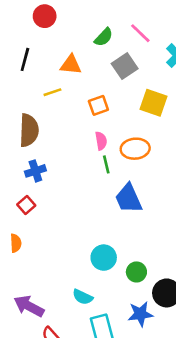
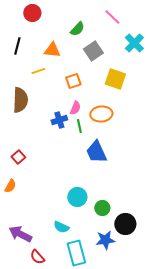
pink line: (140, 33) -> (112, 17), moved
pink semicircle: (101, 141) -> (75, 108), turned 32
blue cross: (35, 171) -> (59, 120), moved
orange semicircle: (16, 243) -> (10, 186), turned 32

